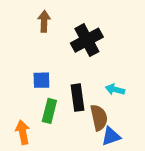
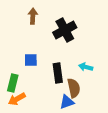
green rectangle: (49, 111) -> (13, 83), moved
orange arrow: (23, 132) -> (17, 99), turned -108
blue triangle: (111, 136) -> (67, 102), moved

